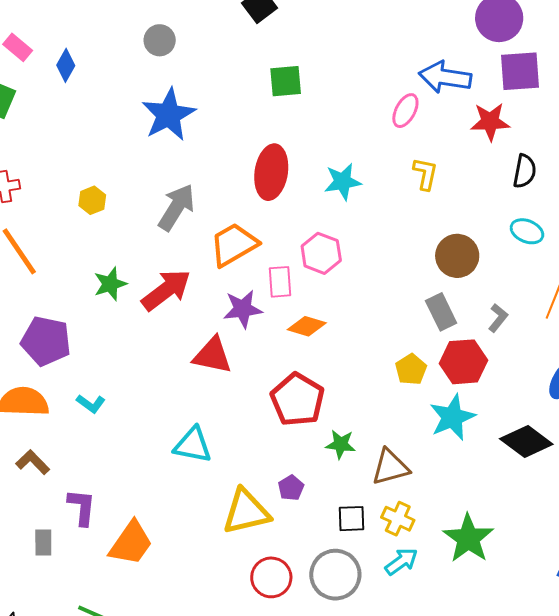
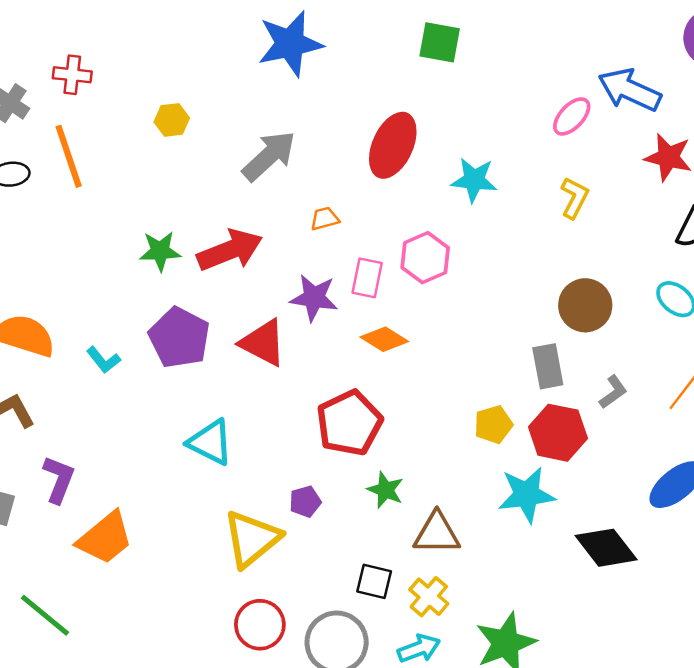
orange trapezoid: (234, 245) -> (325, 219), size x0.5
green star: (110, 284) -> (160, 251), moved
purple pentagon: (46, 341) -> (179, 338), moved
purple pentagon: (291, 488) -> (305, 502), moved
yellow triangle: (246, 512) -> (252, 539), turned -42

